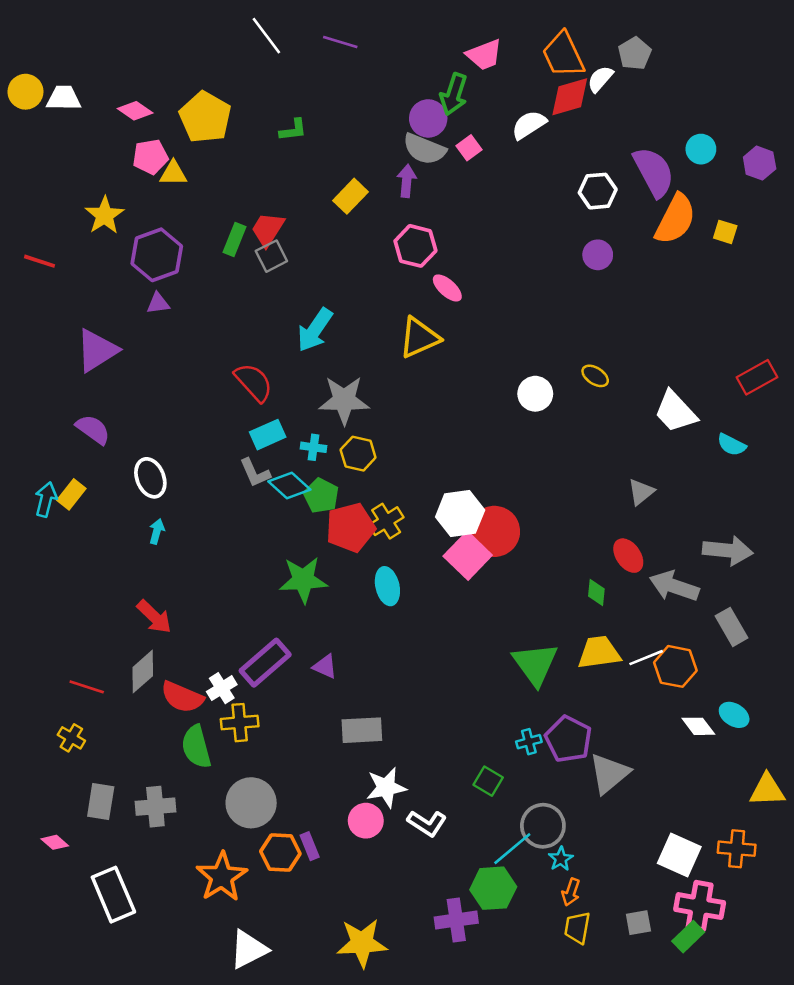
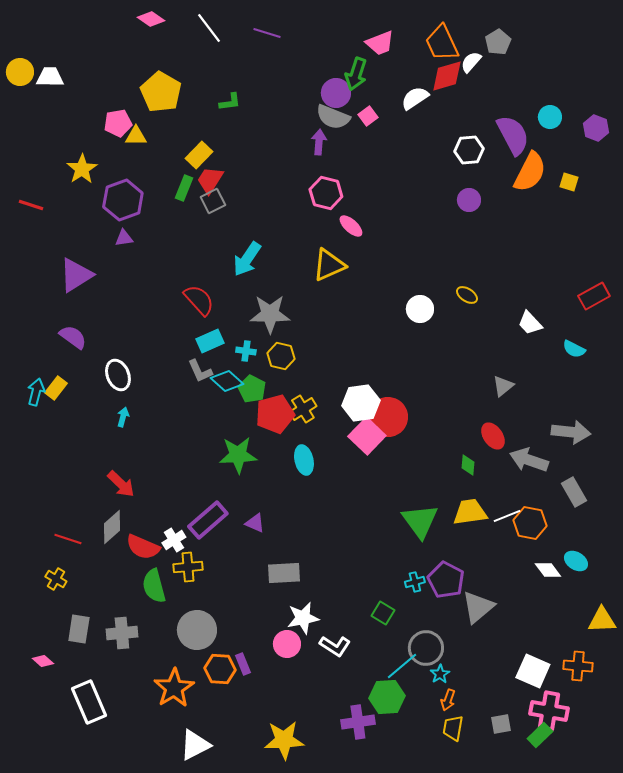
pink diamond: (135, 111) -> (151, 19), moved
yellow rectangle: (350, 196) -> (199, 155), moved
white trapezoid: (675, 412) -> (530, 323), size x0.7

